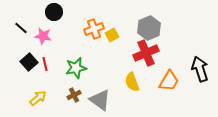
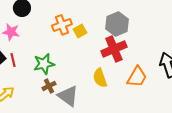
brown cross: (74, 95) -> (49, 86), moved

